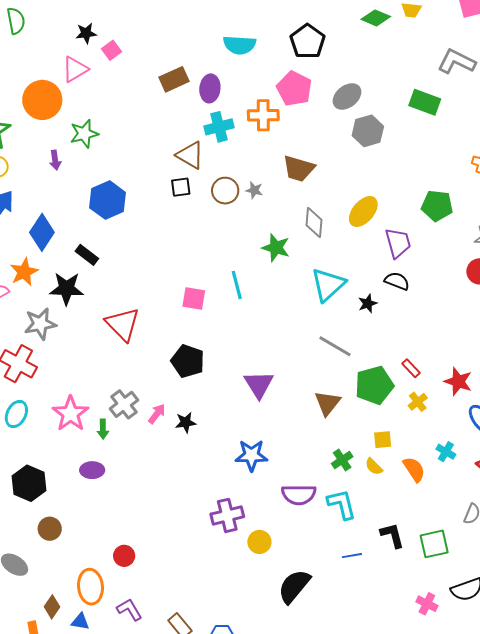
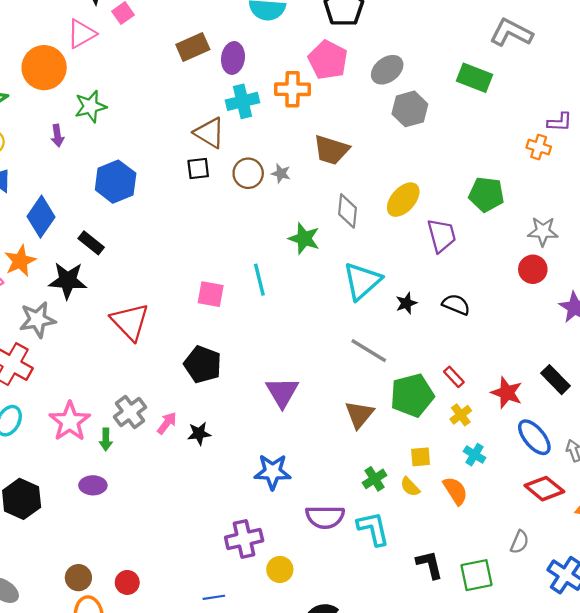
black semicircle: (397, 281) -> (456, 305), moved
cyan cross: (446, 452) -> (475, 455), moved
brown circle: (50, 529) -> (78, 578), moved
blue line: (352, 556) -> (214, 597), moved

